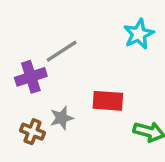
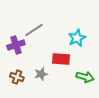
cyan star: (139, 34) -> (77, 38), moved
gray star: (62, 118) -> (41, 74), moved

